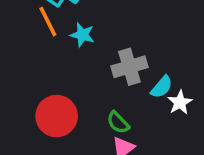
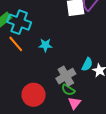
cyan star: (82, 35) -> (45, 45), moved
gray cross: (129, 67) -> (66, 76), moved

